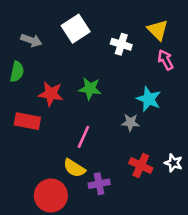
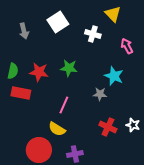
yellow triangle: (158, 30) -> (113, 14), moved
gray arrow: (31, 40) -> (24, 31), turned 56
green semicircle: (17, 72) -> (13, 71), moved
purple cross: (99, 184) -> (75, 154), moved

